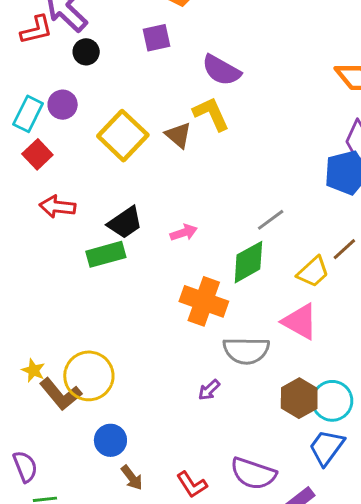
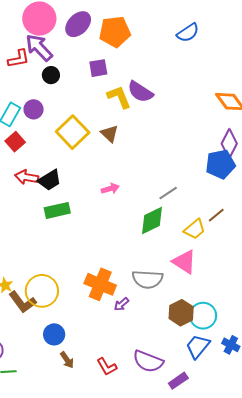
yellow L-shape: (211, 114) -> (119, 97), moved
black trapezoid: (125, 223) -> (50, 180), moved
pink arrow: (184, 233) -> (110, 189), moved
orange cross: (204, 301) -> (100, 284), moved

